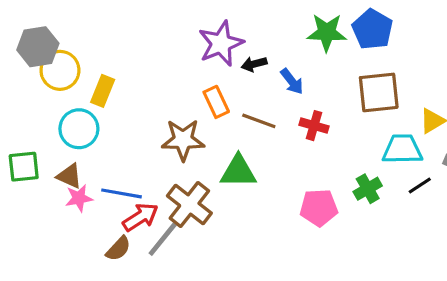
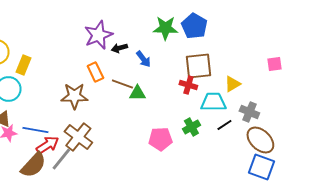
red cross: (314, 126) -> (188, 85), moved
green triangle: (238, 171) -> (137, 93), moved, size x0.7
brown semicircle: (118, 249) -> (33, 165), size x1.6

